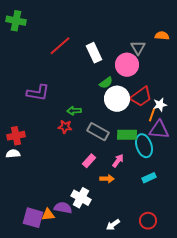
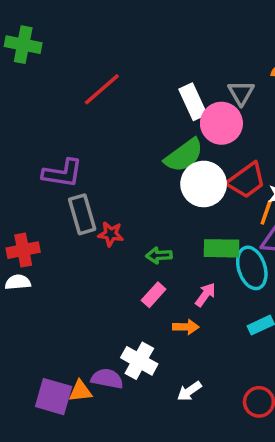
white rectangle: (94, 53) -> (193, 102), moved
green semicircle: (106, 83) -> (184, 155), size x1.6
green arrow: (74, 111) -> (159, 255), moved
gray rectangle: (98, 132) -> (82, 214), moved, turned 45
white arrow: (113, 225) -> (189, 391), moved

